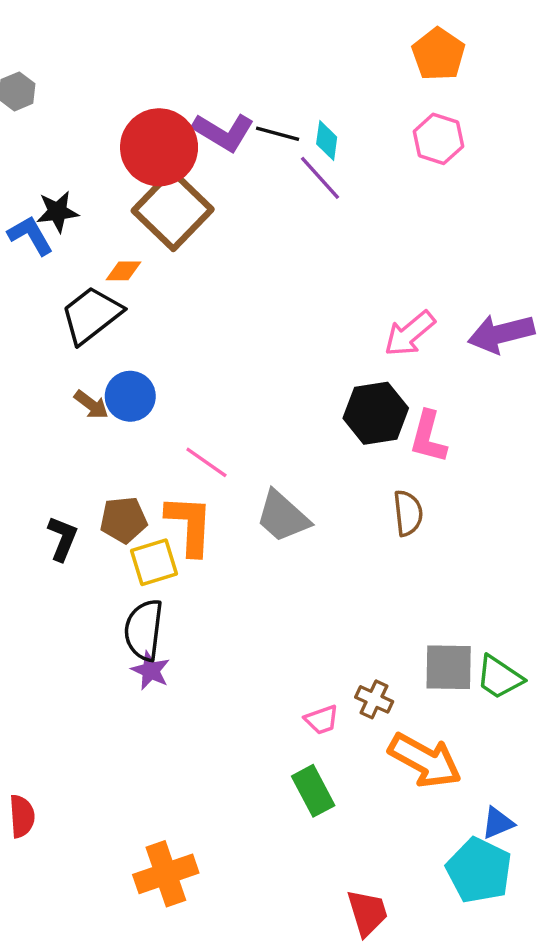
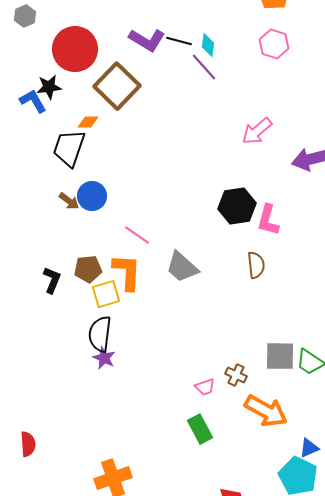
red circle: (159, 147) -> (75, 49), moved
black trapezoid: (91, 315) -> (69, 148), turned -33
pink arrow: (410, 334) -> (257, 131), moved

